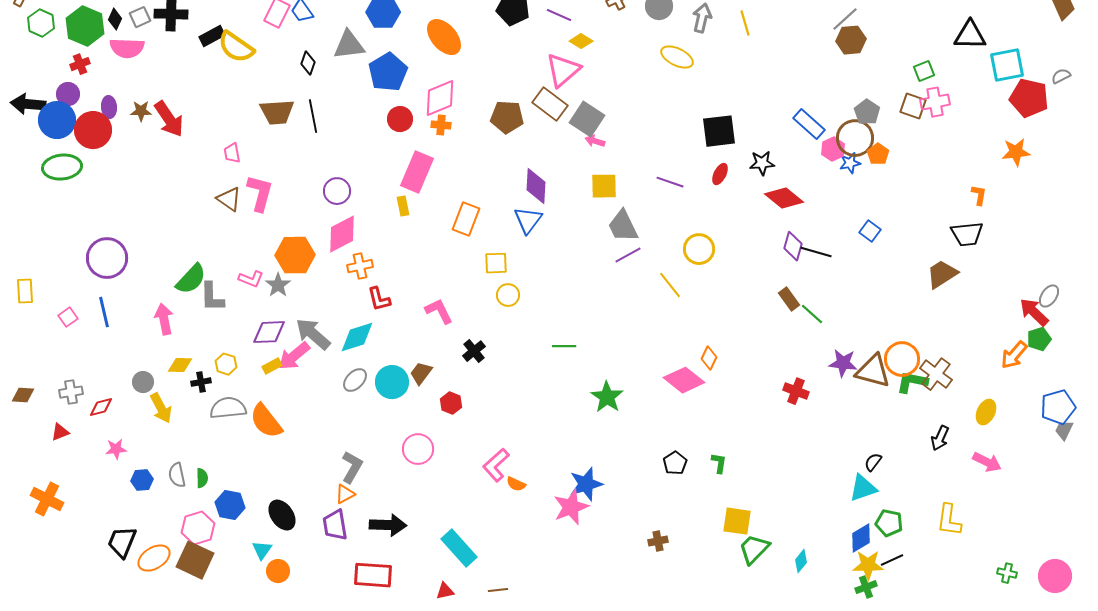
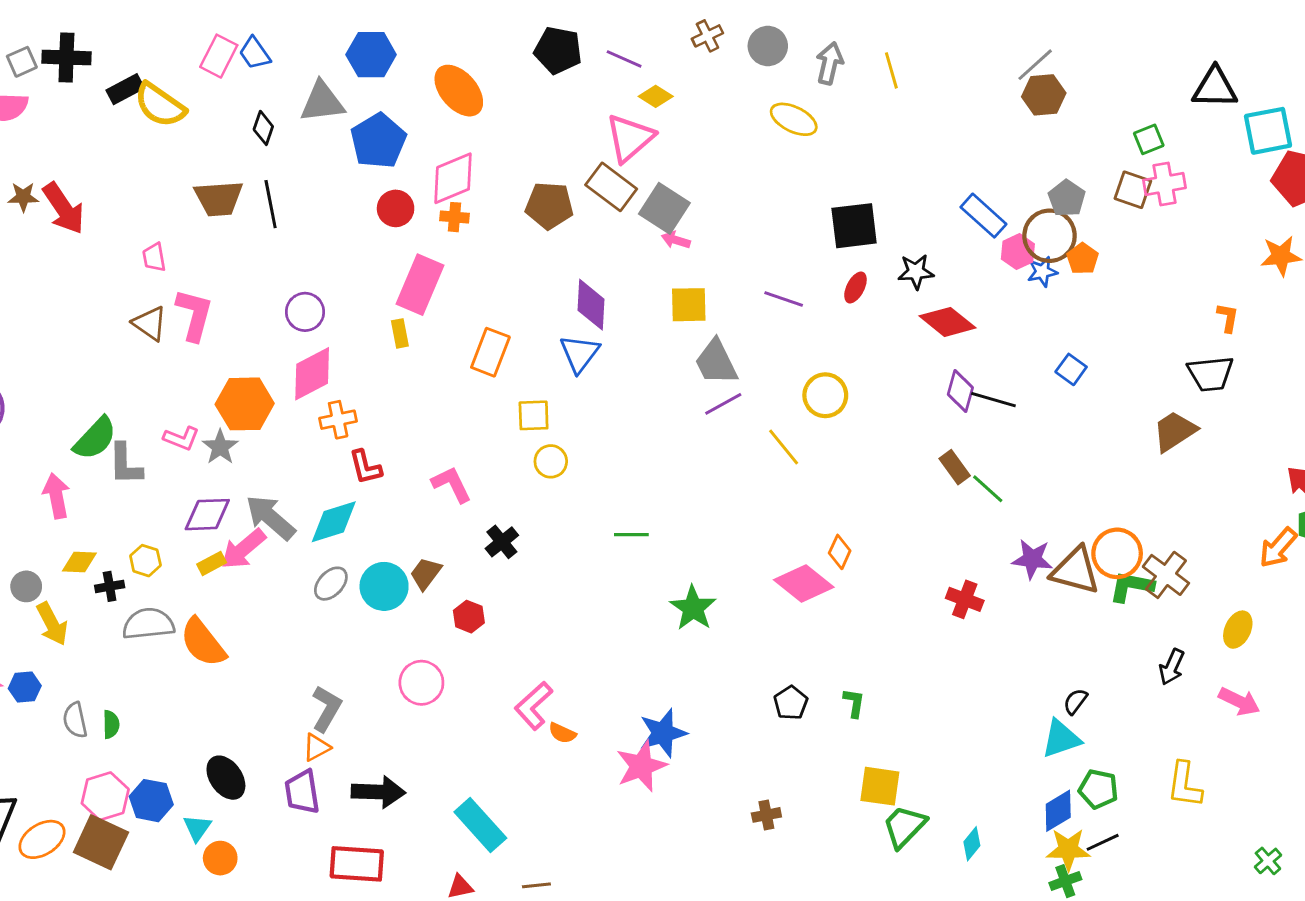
blue hexagon: (142, 480) -> (25, 687), moved
blue hexagon: (230, 505) -> (151, 801), moved
green cross: (1007, 573) -> (1268, 861), turned 36

